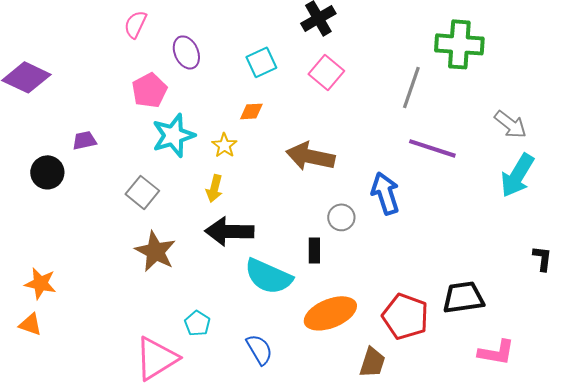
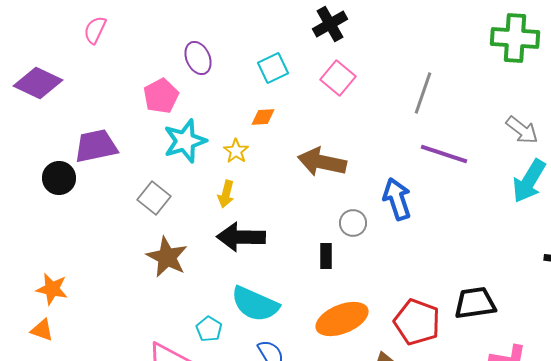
pink semicircle: (135, 24) -> (95, 30), moved
green cross: (459, 44) -> (515, 38), moved
purple trapezoid: (84, 140) -> (96, 146), size x1.8
cyan semicircle: (268, 276) -> (255, 304), moved

